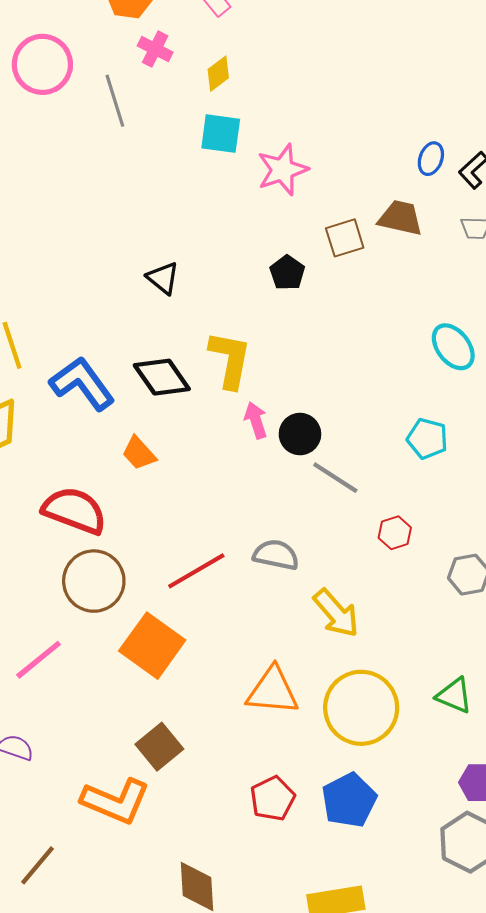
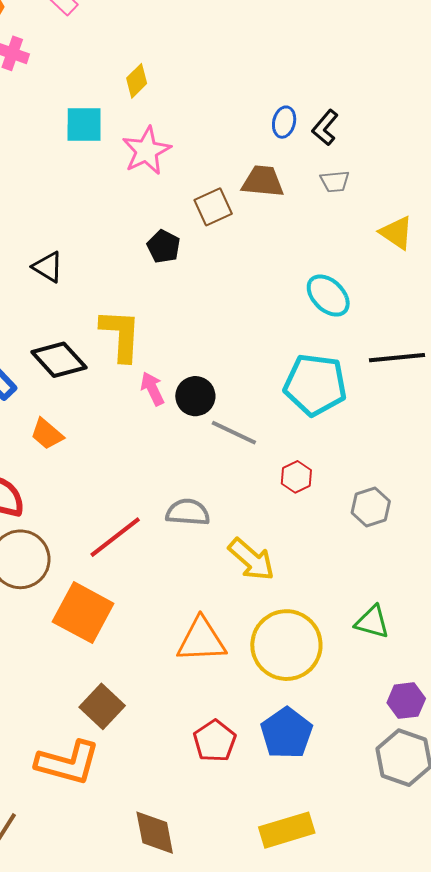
yellow diamond: (218, 74) -> (137, 81), moved
cyan pentagon: (427, 439) -> (315, 385), size x1.6

